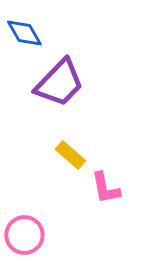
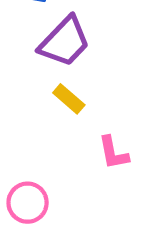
yellow rectangle: (70, 155) -> (69, 99), moved

